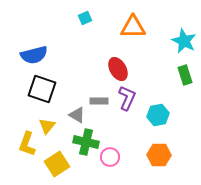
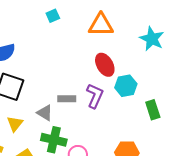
red ellipse: (118, 69) -> (105, 65), moved
green rectangle: (185, 75) -> (153, 110), moved
cyan hexagon: (158, 115) -> (126, 86), moved

